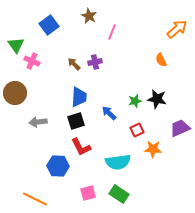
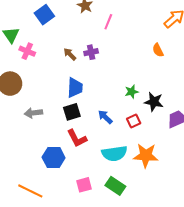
black star: (157, 99) -> (154, 102), moved
blue arrow: (109, 113) -> (105, 117), moved
orange star: (153, 149) -> (146, 155), moved, size x1.4

